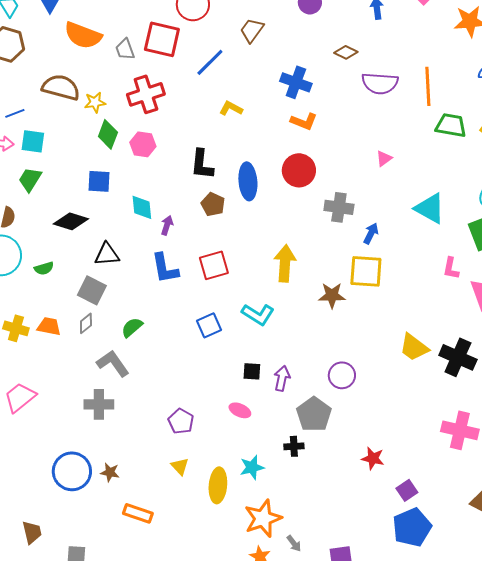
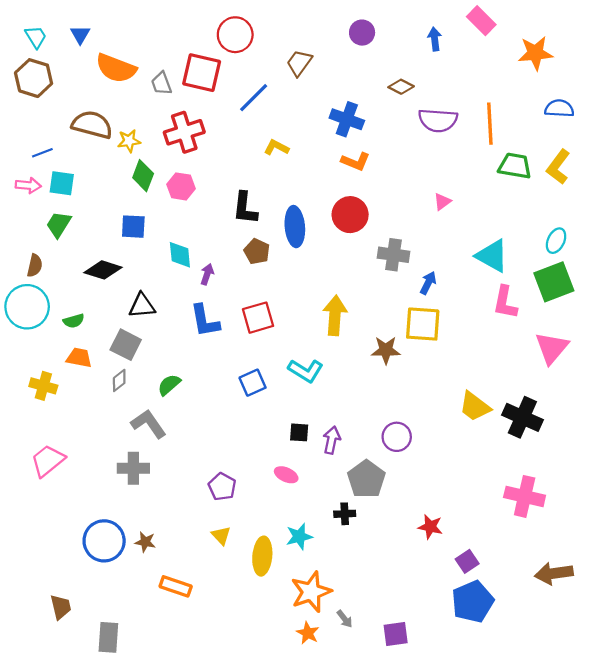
pink L-shape: (451, 268) -> (505, 302), moved, size x1.4
orange trapezoid: (49, 326) -> (79, 358), moved

